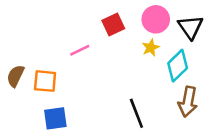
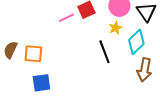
pink line: (80, 50) -> (66, 18), moved
black line: (136, 113) -> (104, 52), moved

